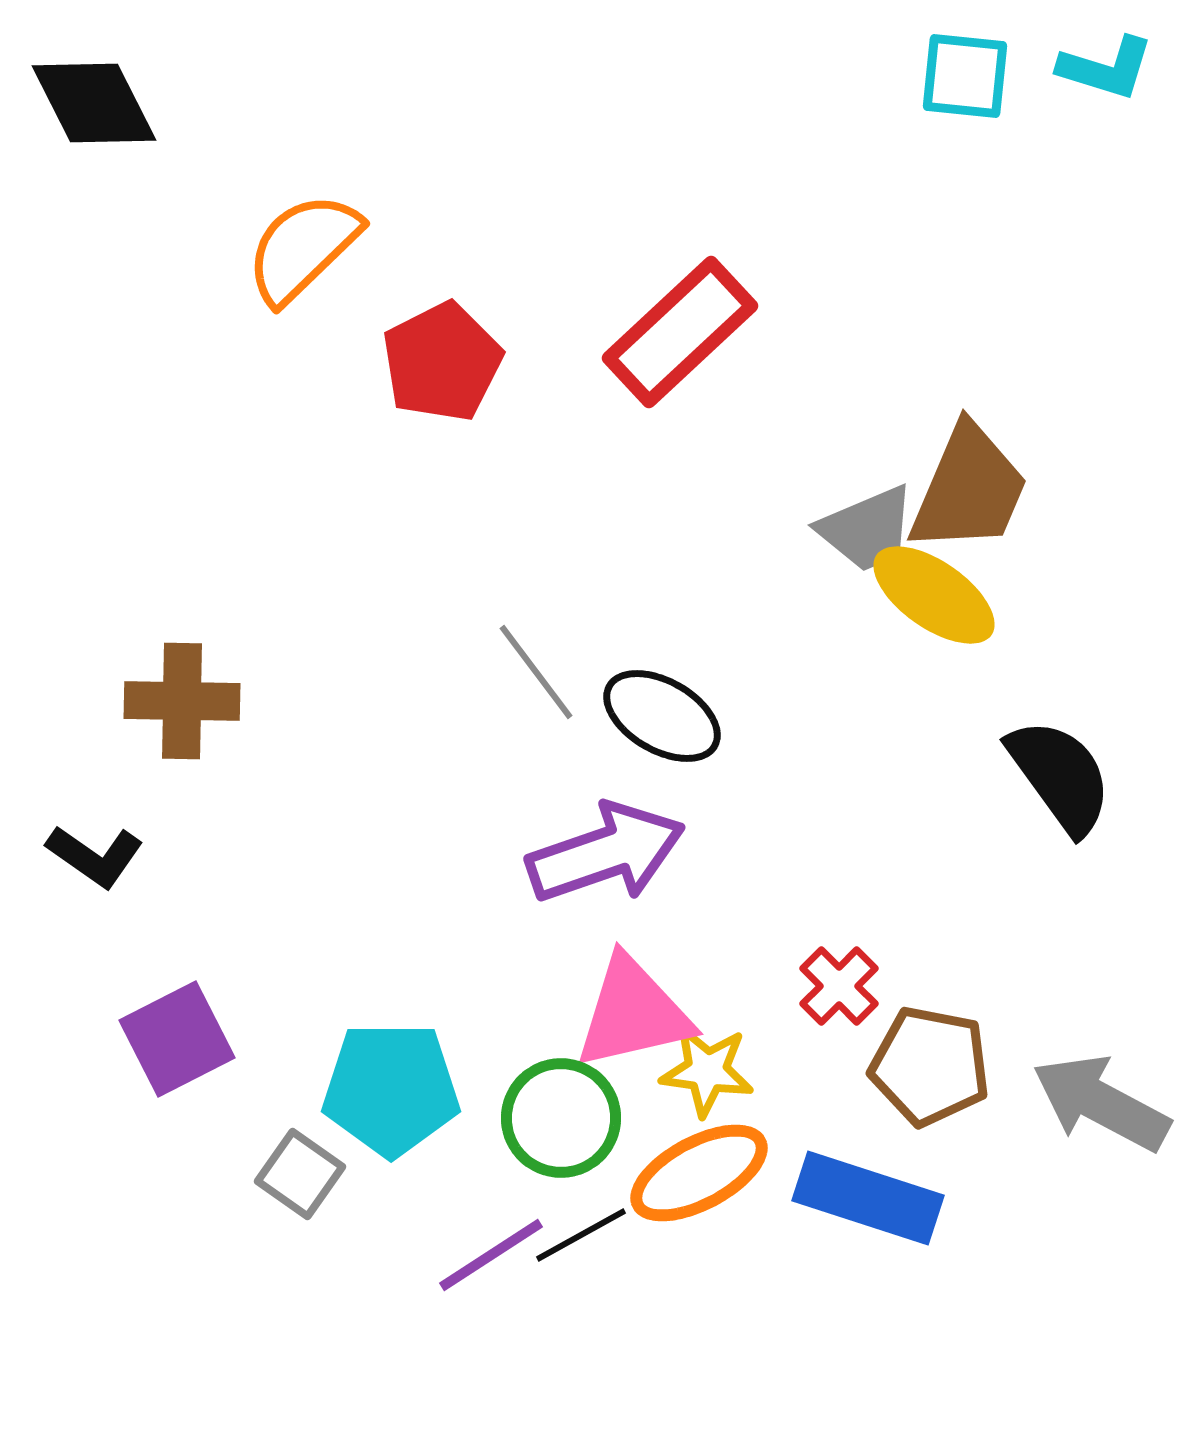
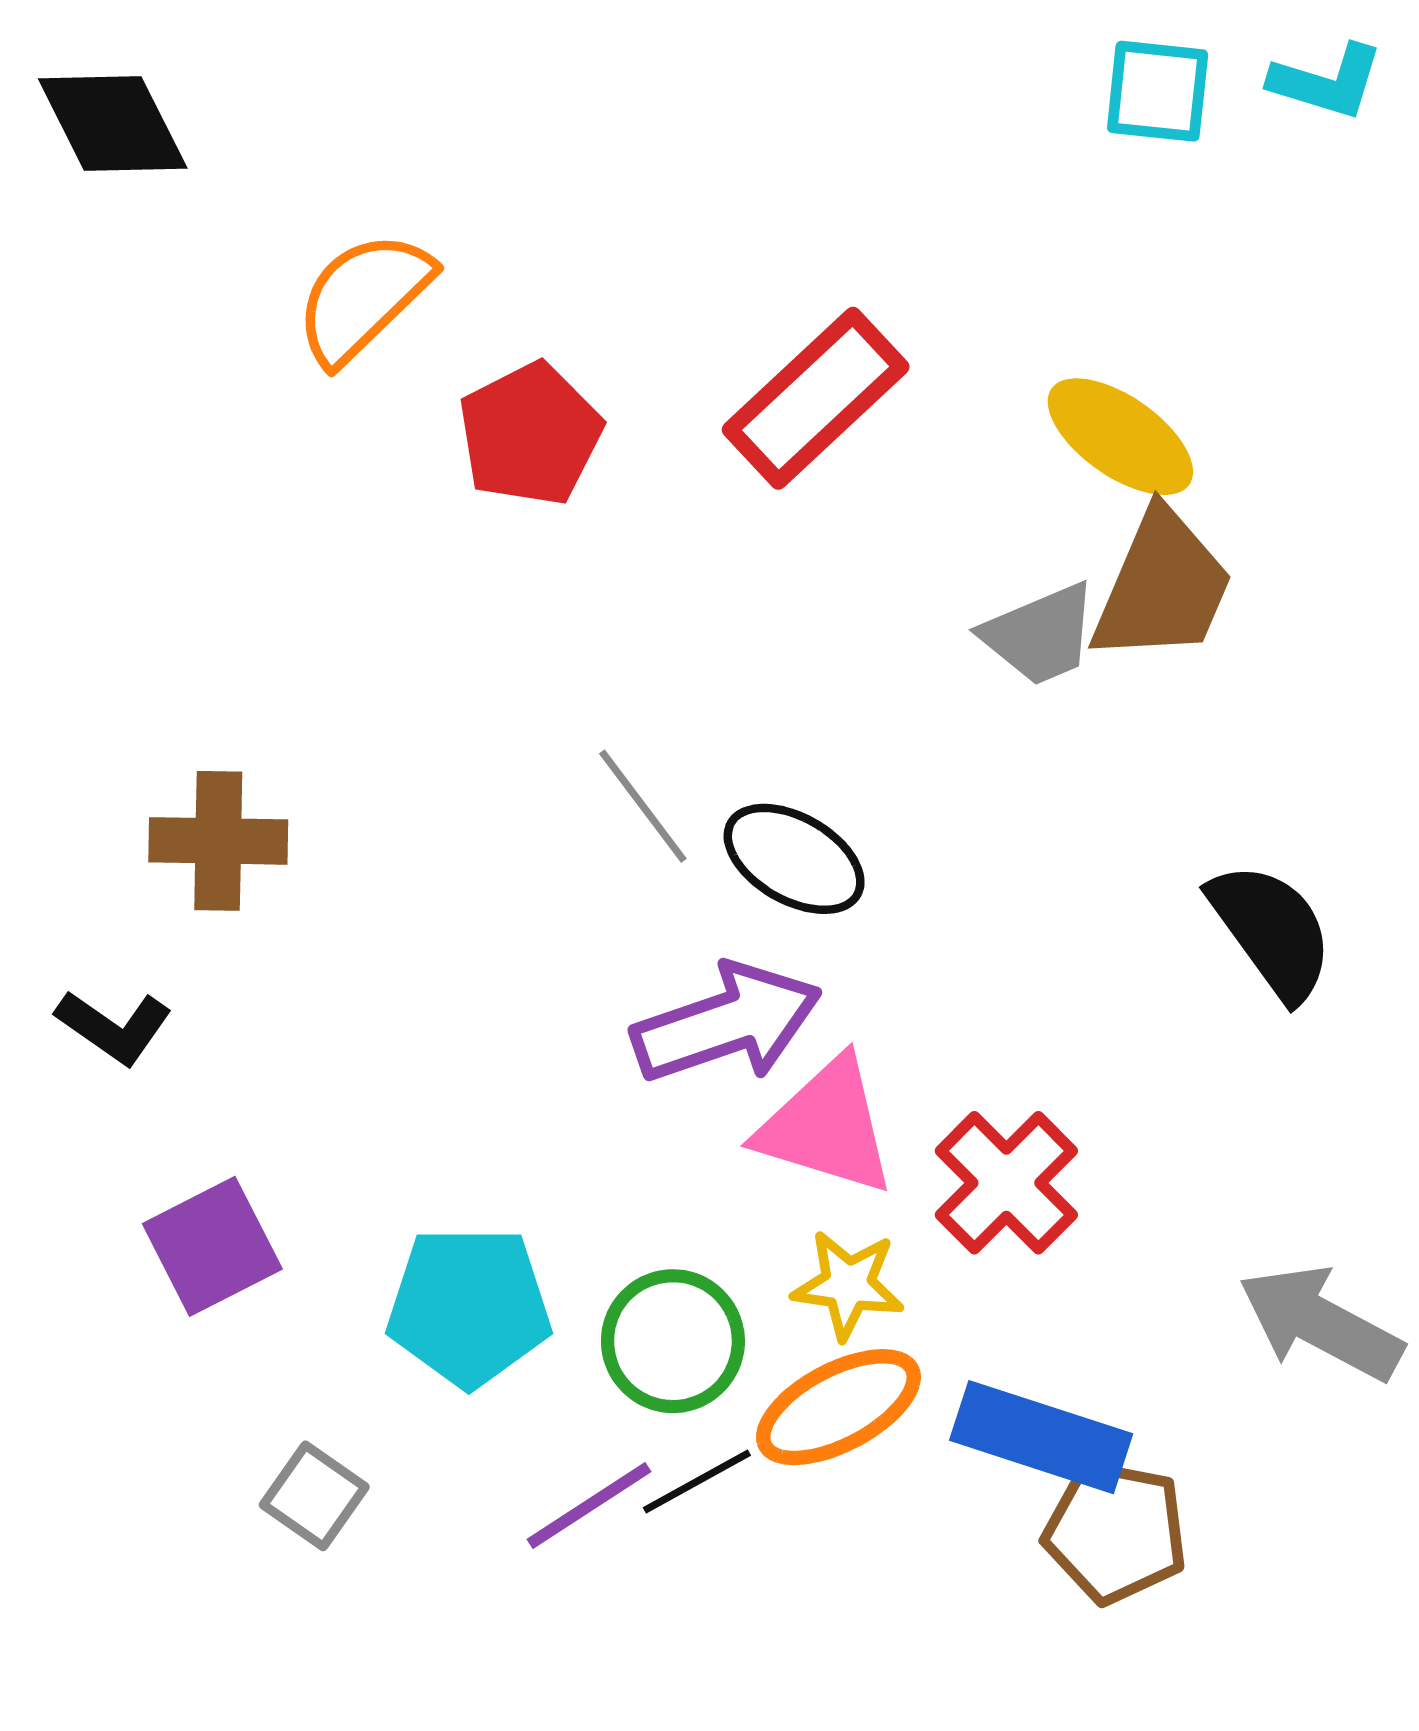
yellow ellipse: (934, 595) -> (1120, 437), moved
red cross: (839, 986) -> (1006, 1183), size x1.5
pink triangle: (633, 1013) -> (826, 1126), moved, turned 30
brown pentagon: (930, 1066) -> (1116, 1532), moved
gray square: (300, 1174) -> (314, 1496), moved

